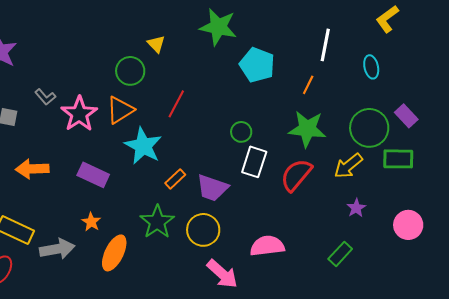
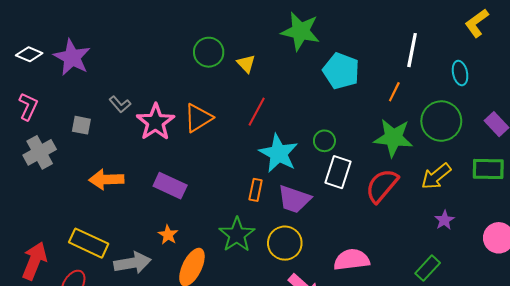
yellow triangle: (156, 44) -> (246, 64), moved
green circle: (130, 71) -> (209, 52), moved
green circle: (369, 128) -> (441, 121), moved
cyan star: (143, 146) -> (279, 153), moved
orange rectangle: (175, 179) -> (256, 190), turned -35

